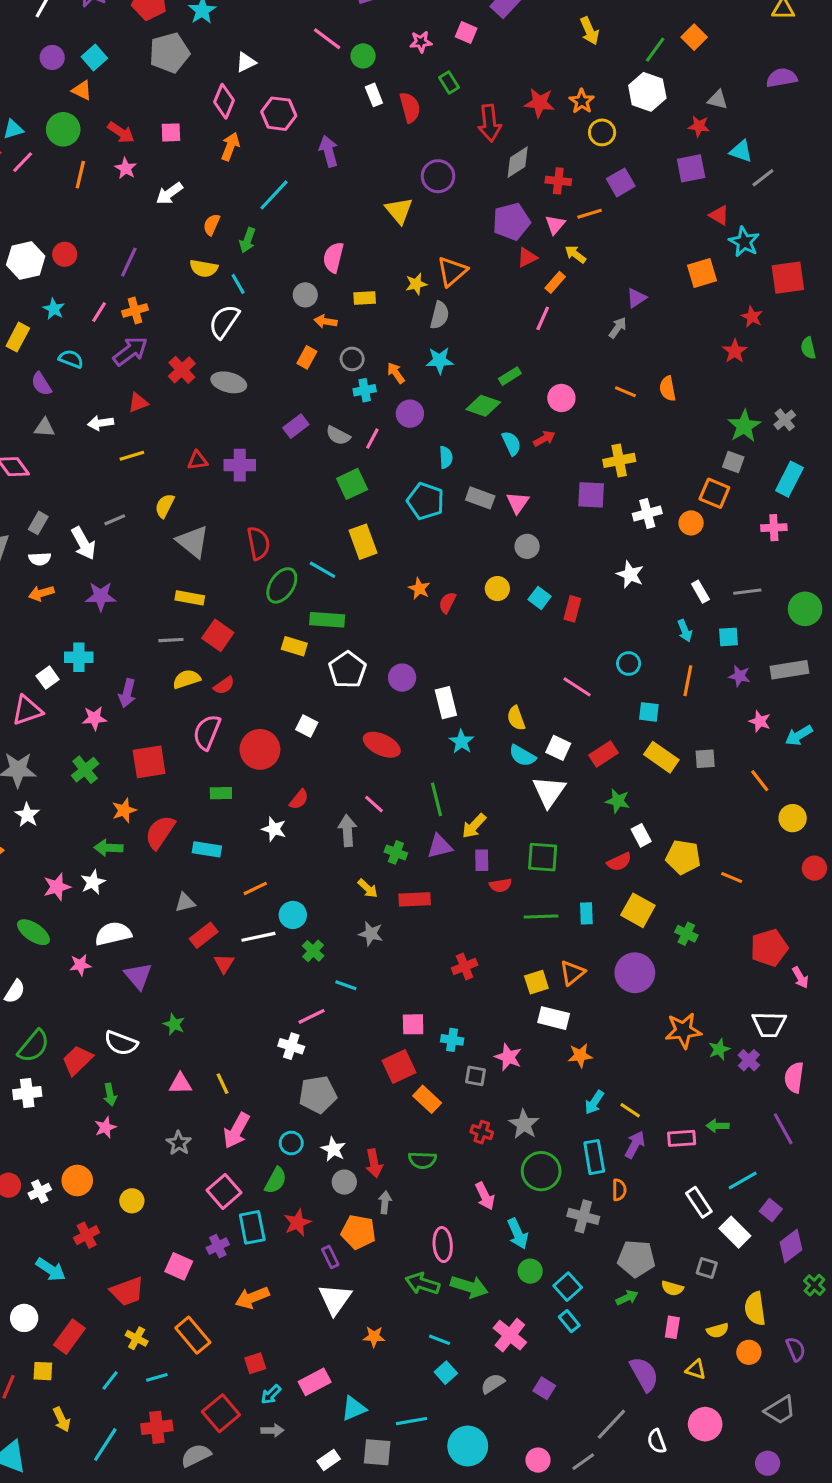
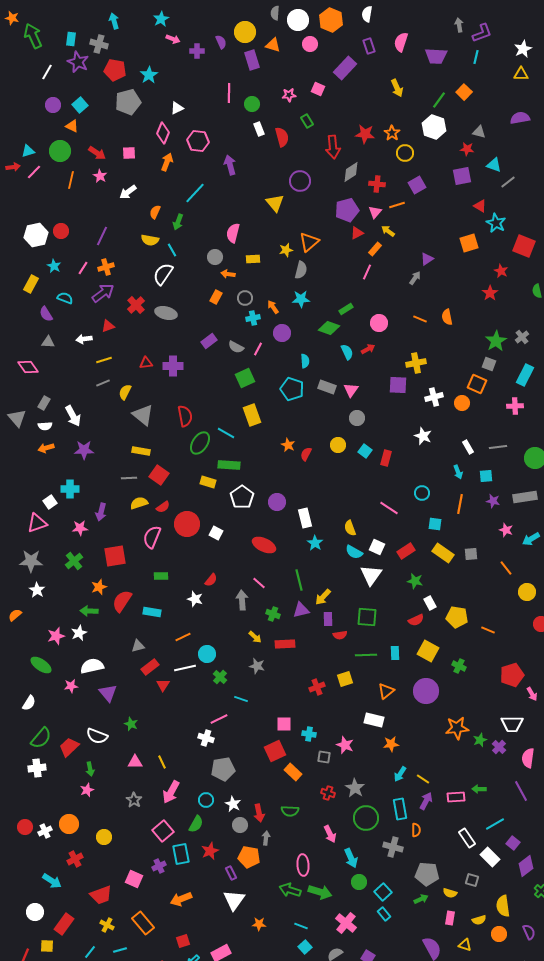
pink line: (327, 39) -> (229, 93), turned 54
red square: (788, 278) -> (524, 246), turned 30
gray line: (115, 520) -> (103, 383), moved
red circle: (260, 749) -> (187, 524), moved
yellow square: (536, 982) -> (345, 679), moved

